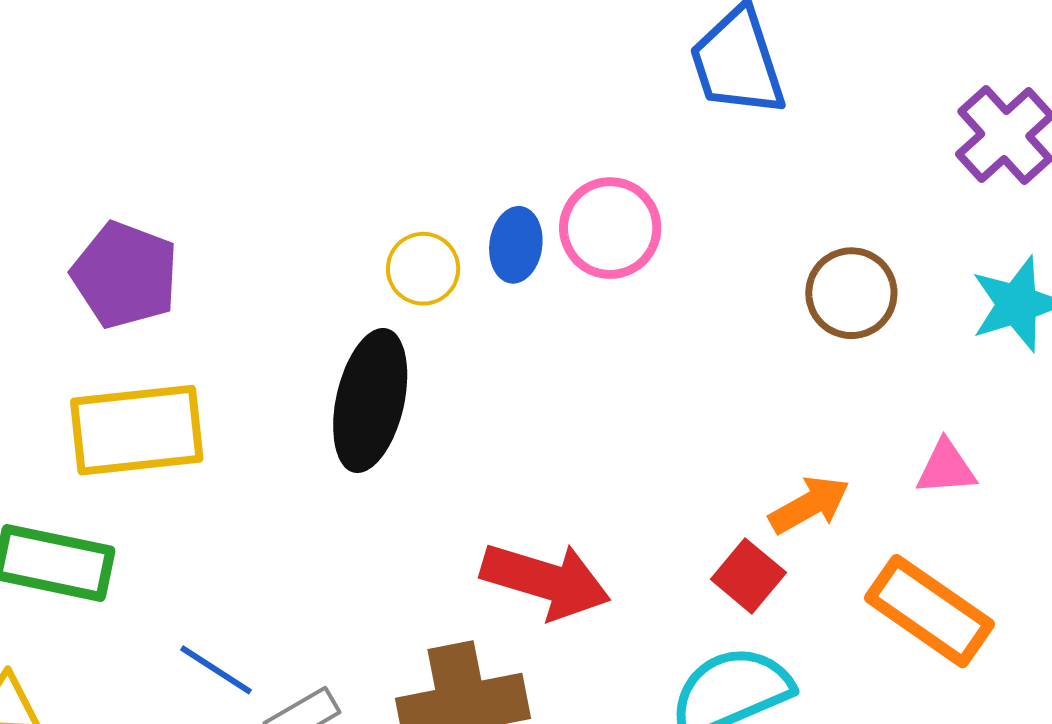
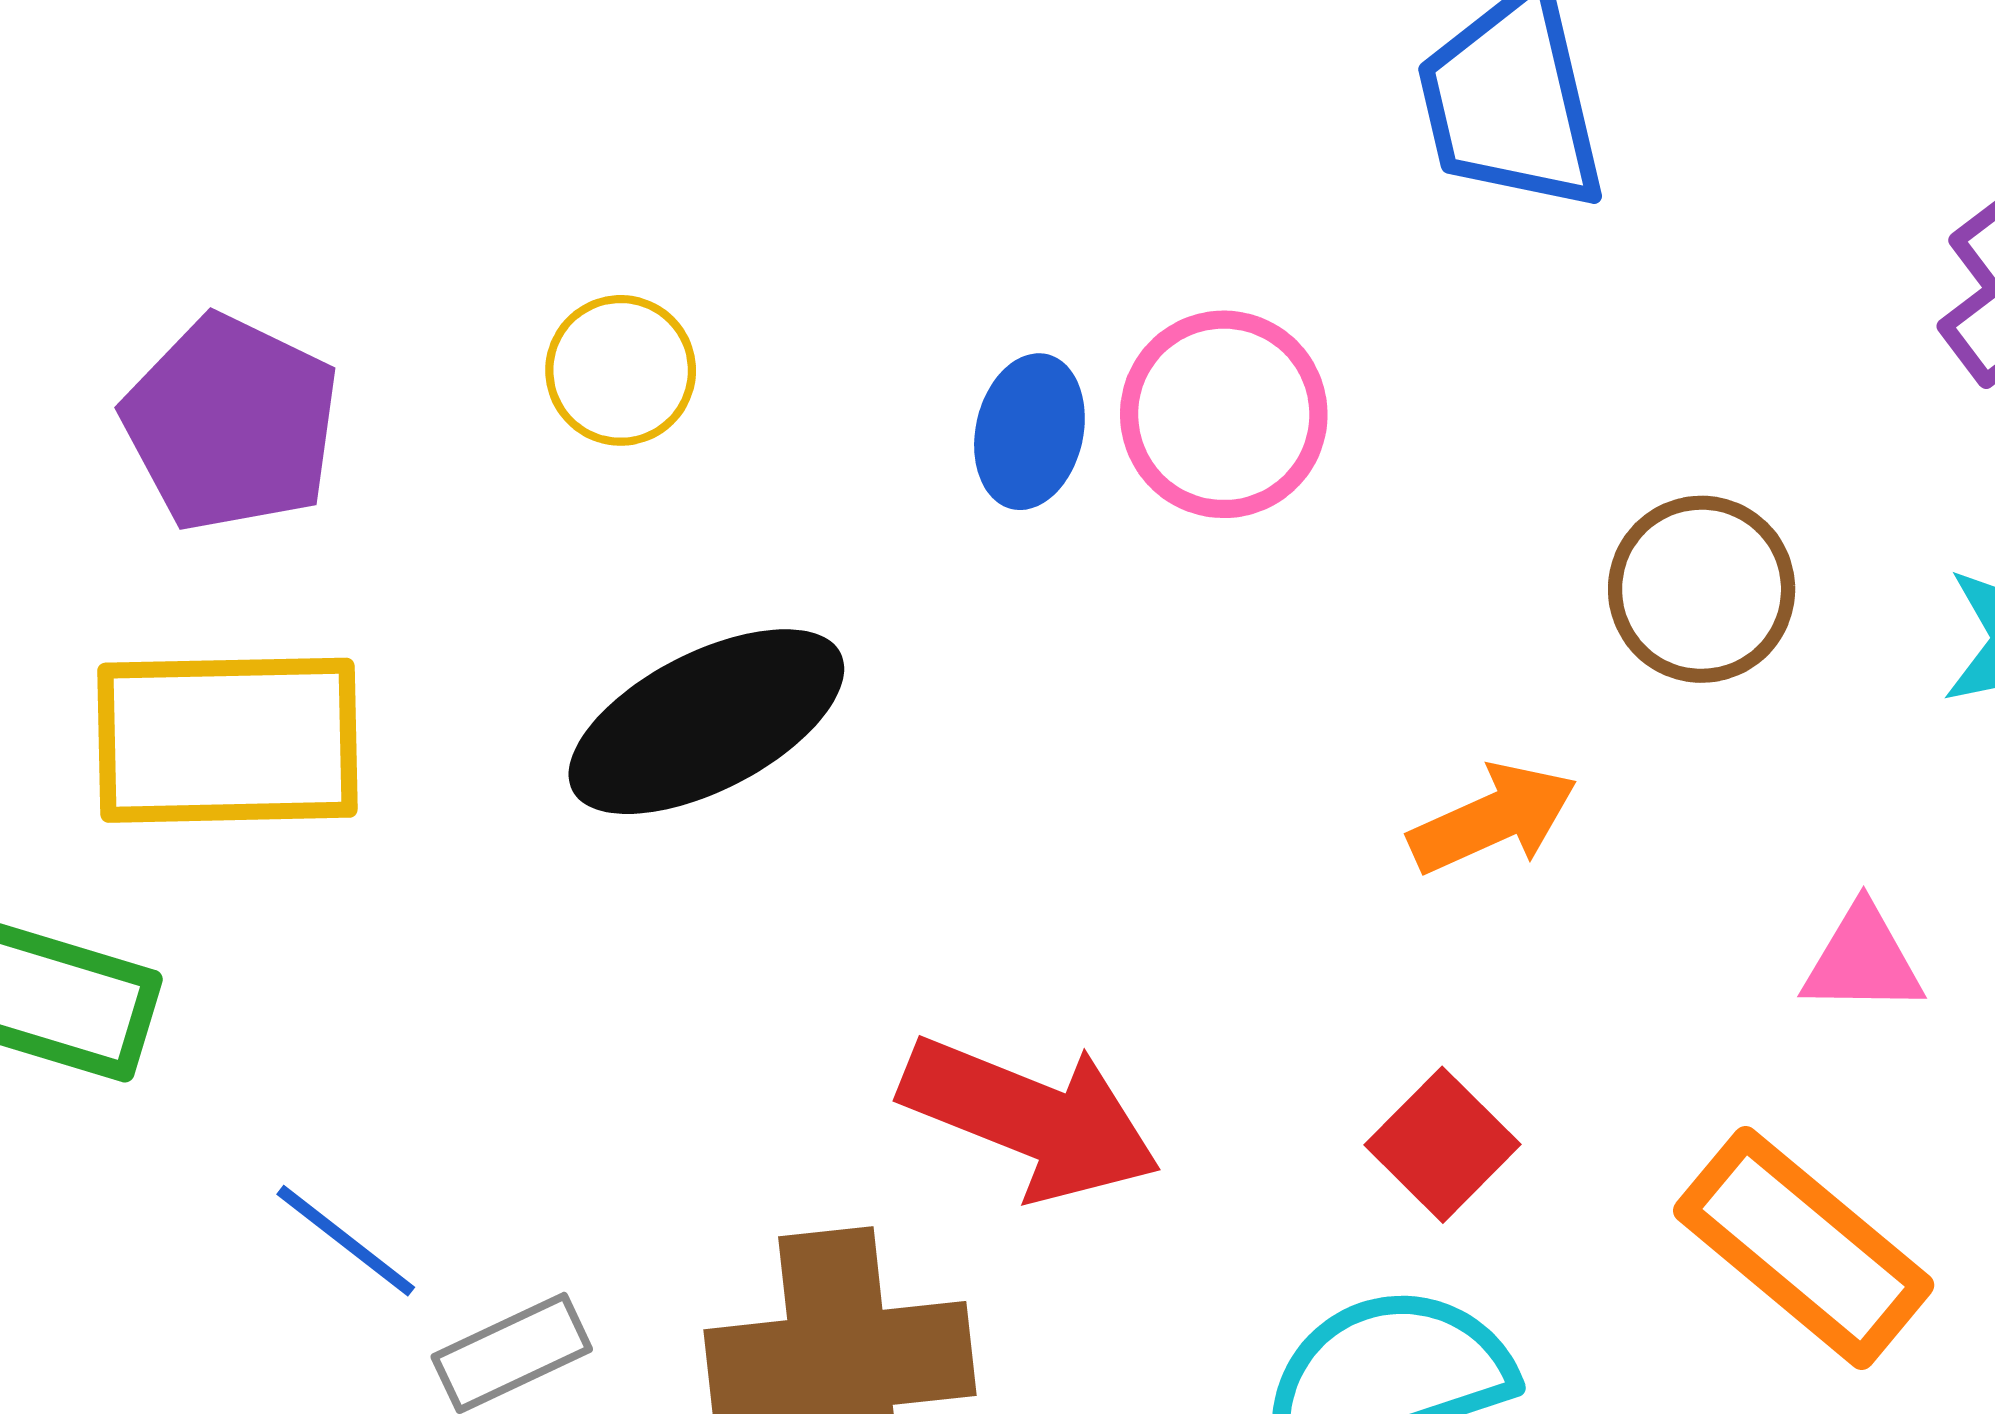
yellow circle: (423, 269) -> (621, 370), moved
black ellipse: (370, 401) -> (706, 722), turned 45
orange arrow: (809, 505) -> (1493, 819), moved

